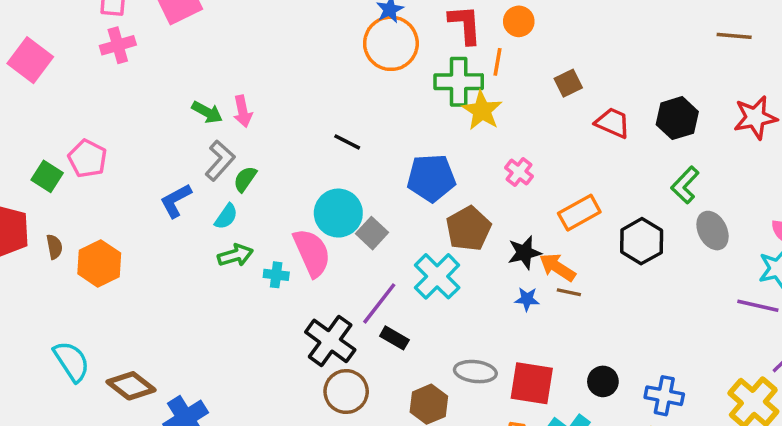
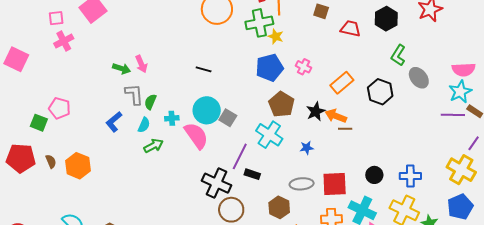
brown square: (568, 83) -> (321, 11), turned -35
yellow star: (482, 111) -> (276, 36), size x0.7
gray L-shape: (220, 160) -> (134, 94), turned -35
blue pentagon: (431, 178) -> (270, 68), moved
cyan cross: (276, 275) -> (172, 118), moved
blue star: (527, 299) -> (307, 148), moved

